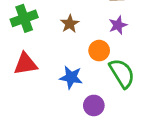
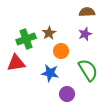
green cross: (24, 18) -> (26, 39), moved
orange circle: (99, 51) -> (61, 51), moved

